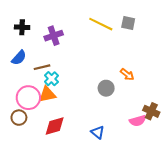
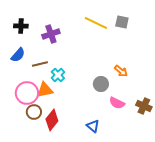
cyan cross: (51, 79) -> (58, 75), moved
brown circle: (19, 118) -> (34, 112), moved
pink semicircle: (138, 121) -> (117, 103), moved, turned 42
red diamond: (55, 126) -> (52, 120), turned -35

